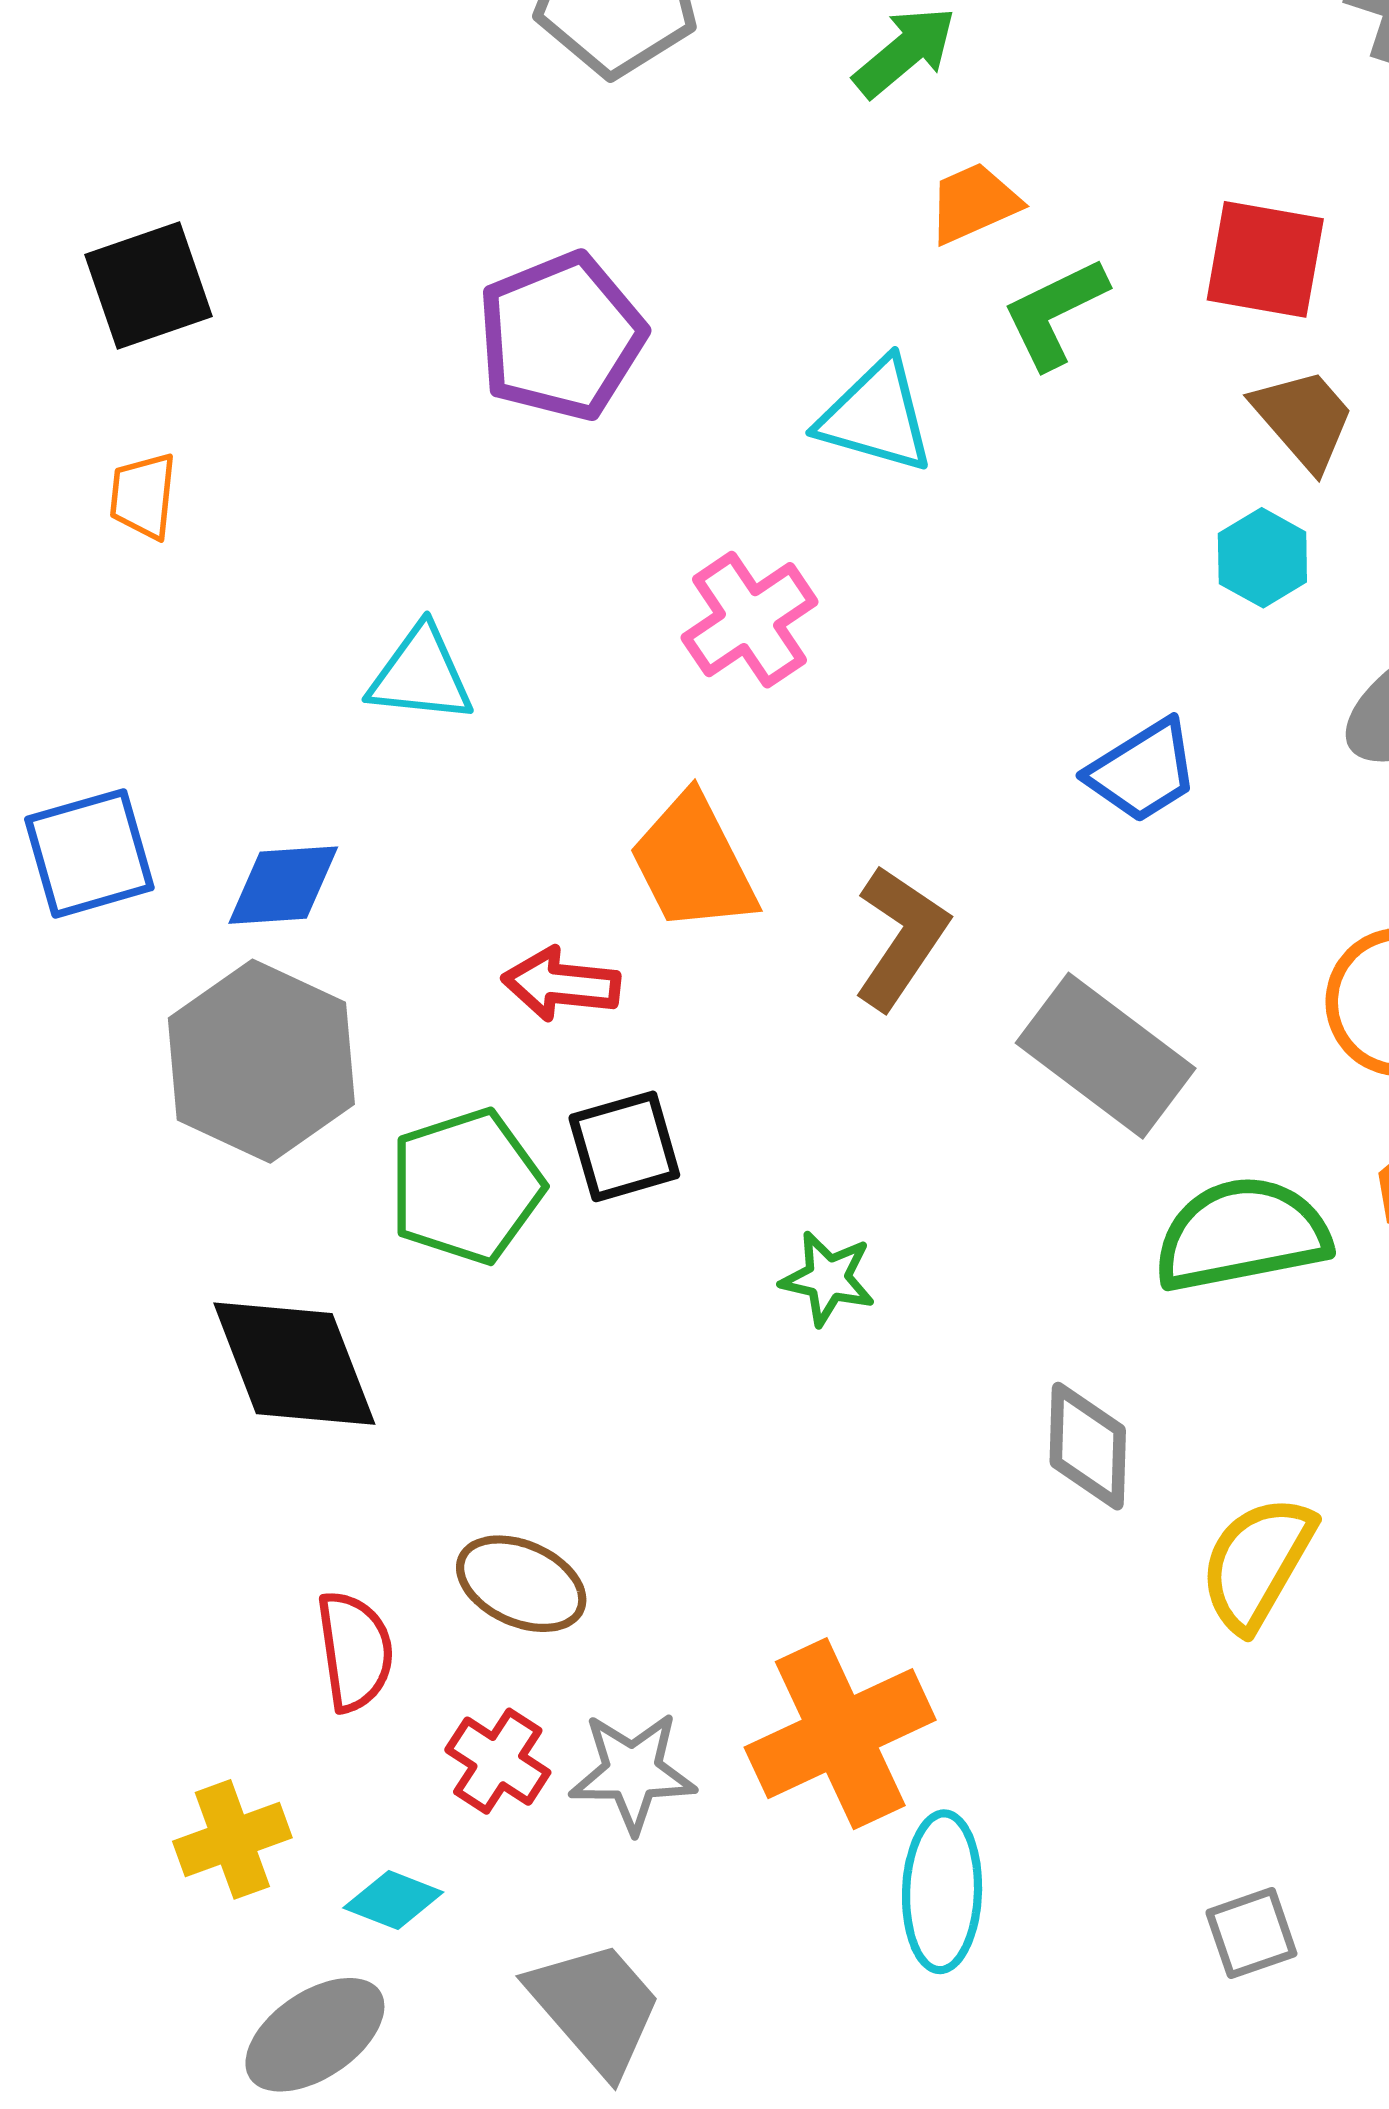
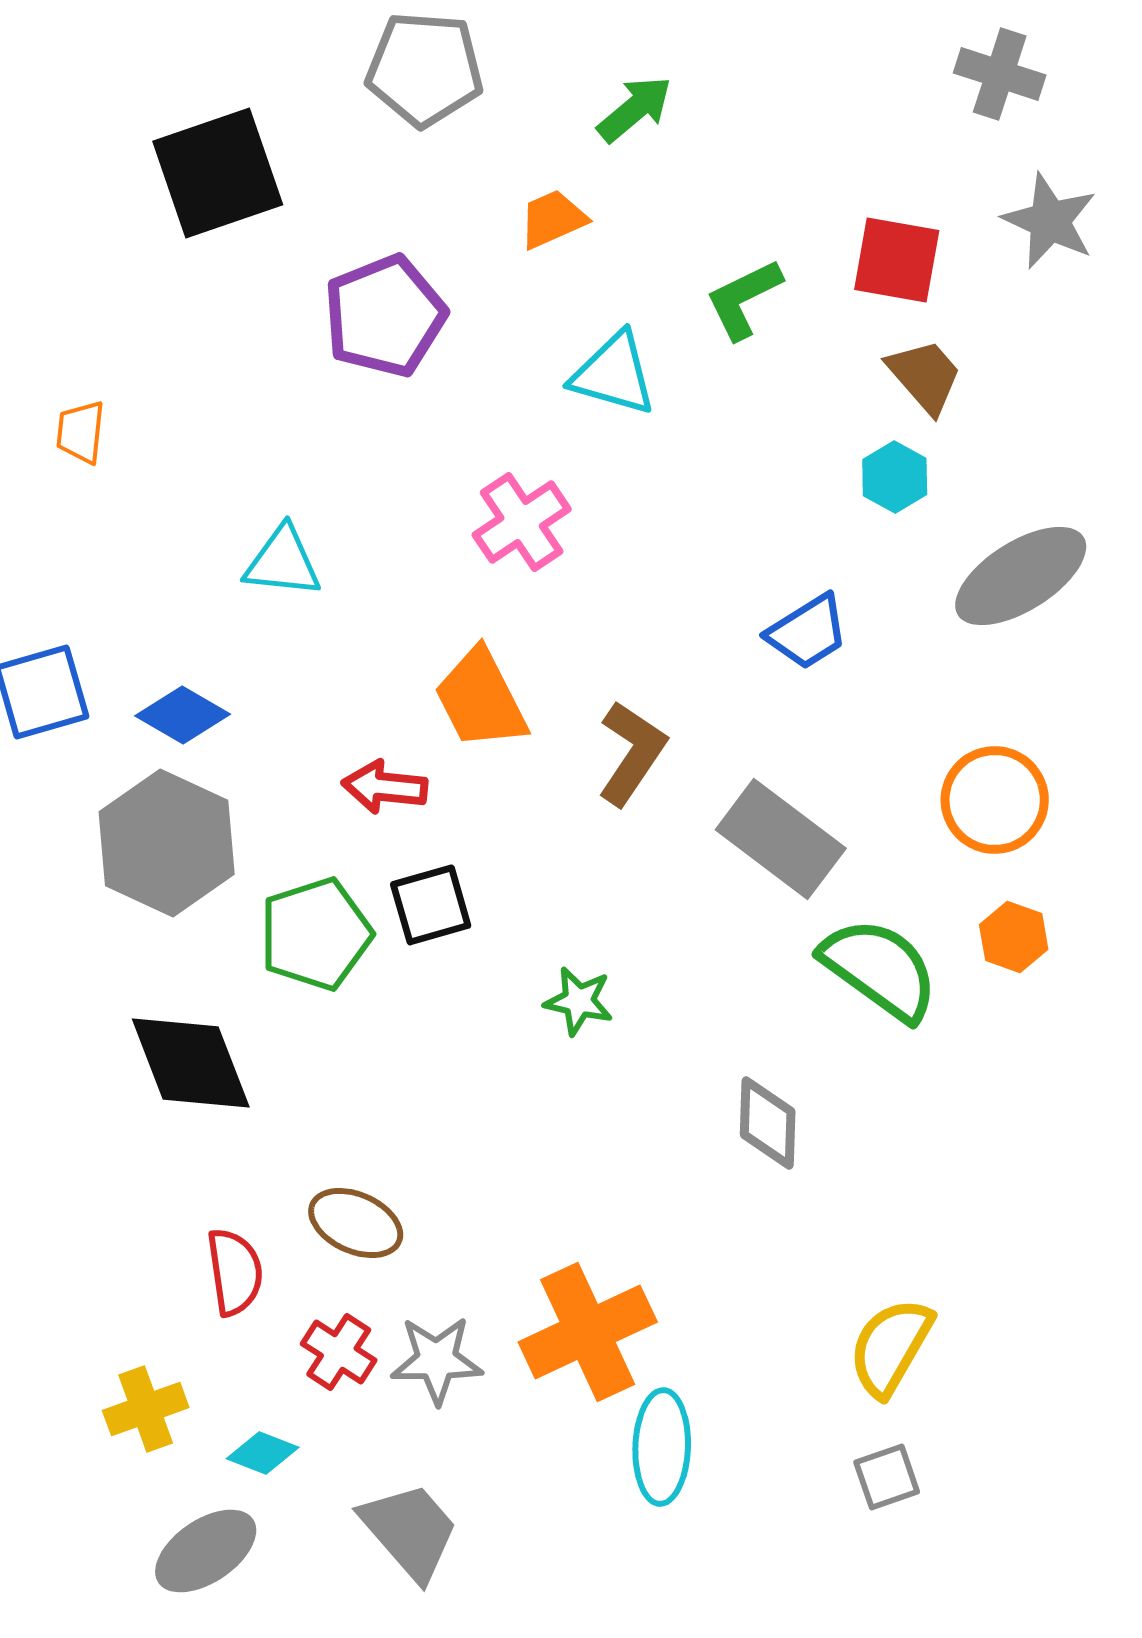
orange trapezoid: (974, 203) -> (553, 219), moved
black square: (149, 286) -> (218, 173), moved, size x1.4
blue diamond: (283, 885) -> (183, 715), turned 34
green semicircle: (1242, 1234) -> (880, 969), turned 47
yellow semicircle: (1257, 1563) -> (891, 1347), moved

